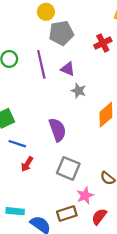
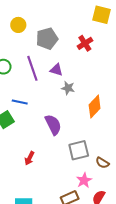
yellow circle: (46, 12) -> (18, 25), moved
blue line: (17, 144) -> (20, 102), moved
gray square: (68, 168) -> (79, 150), moved, turned -30

